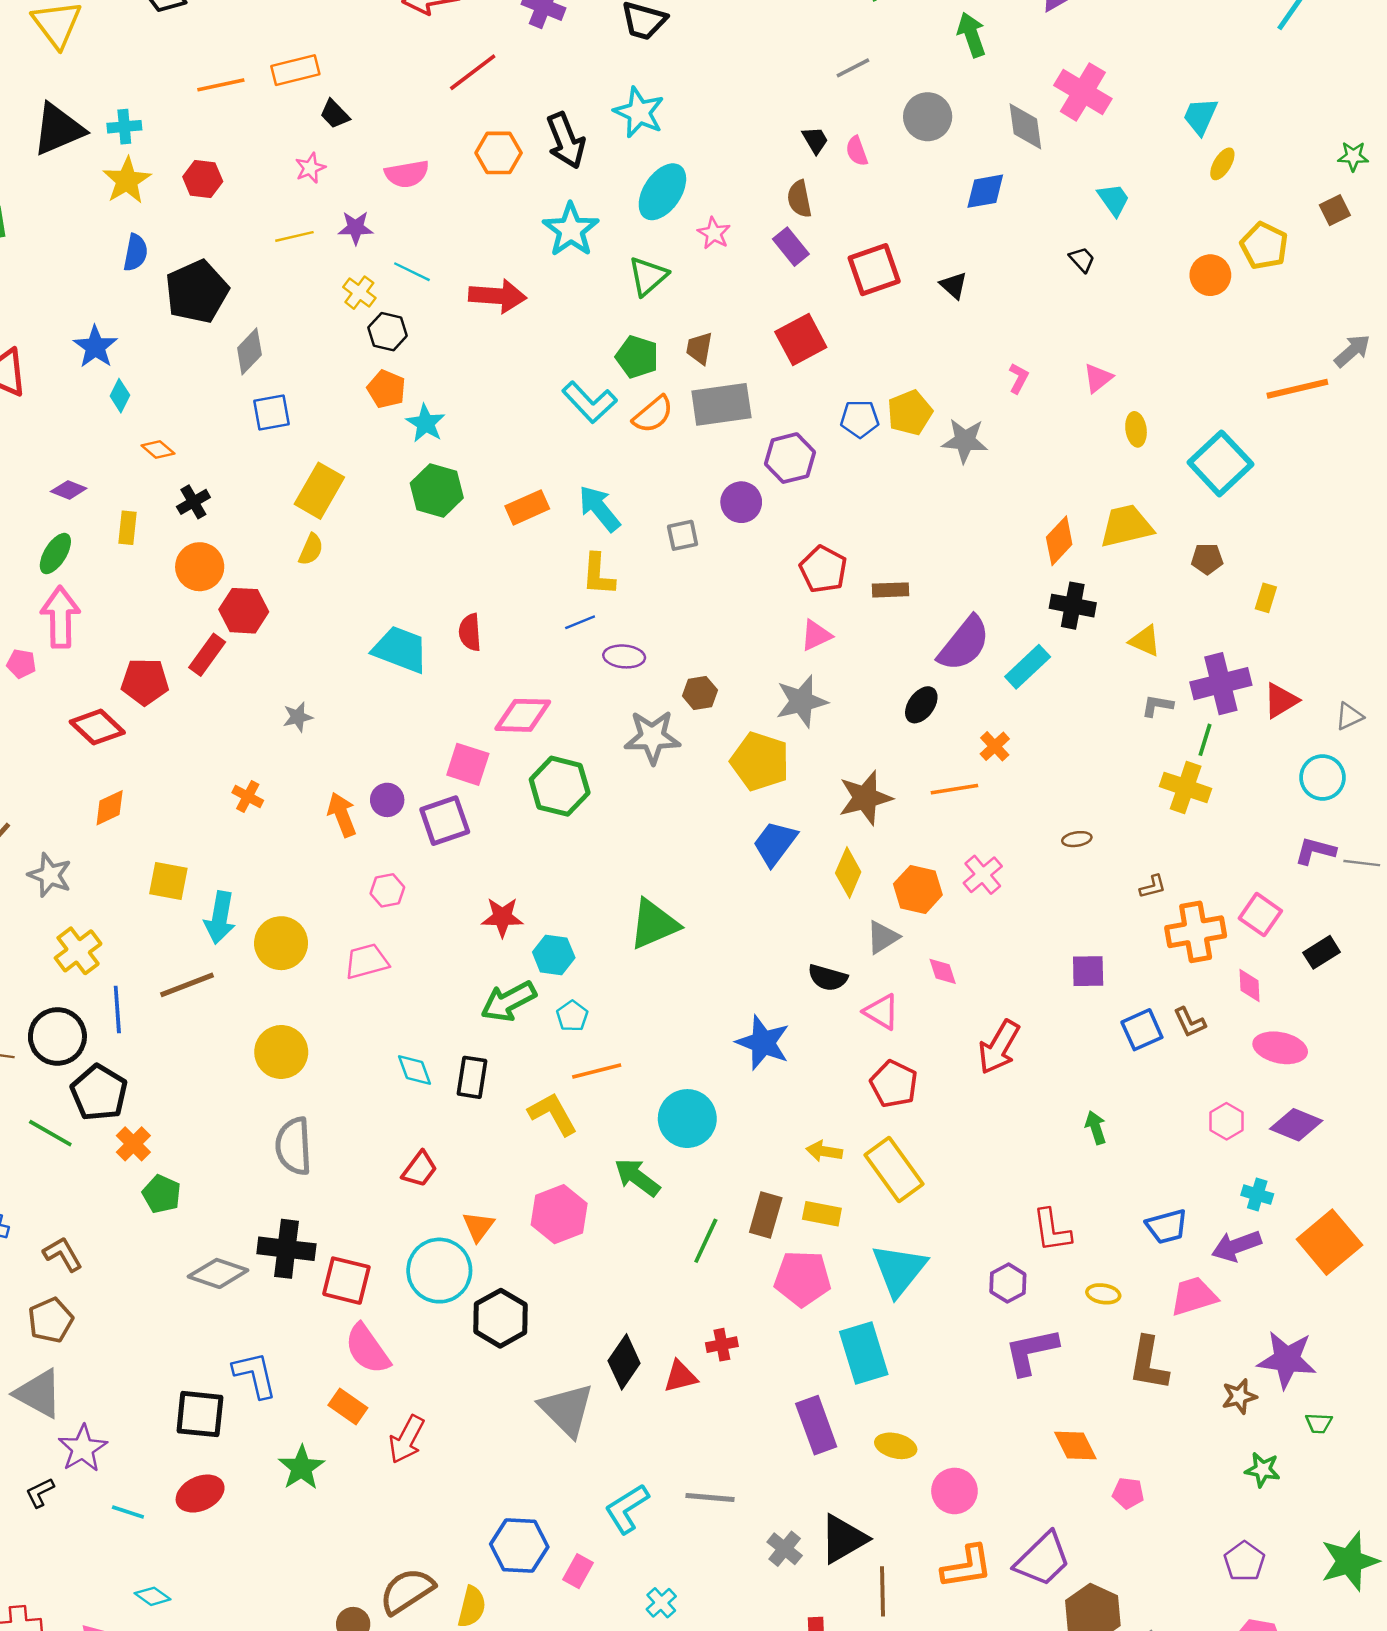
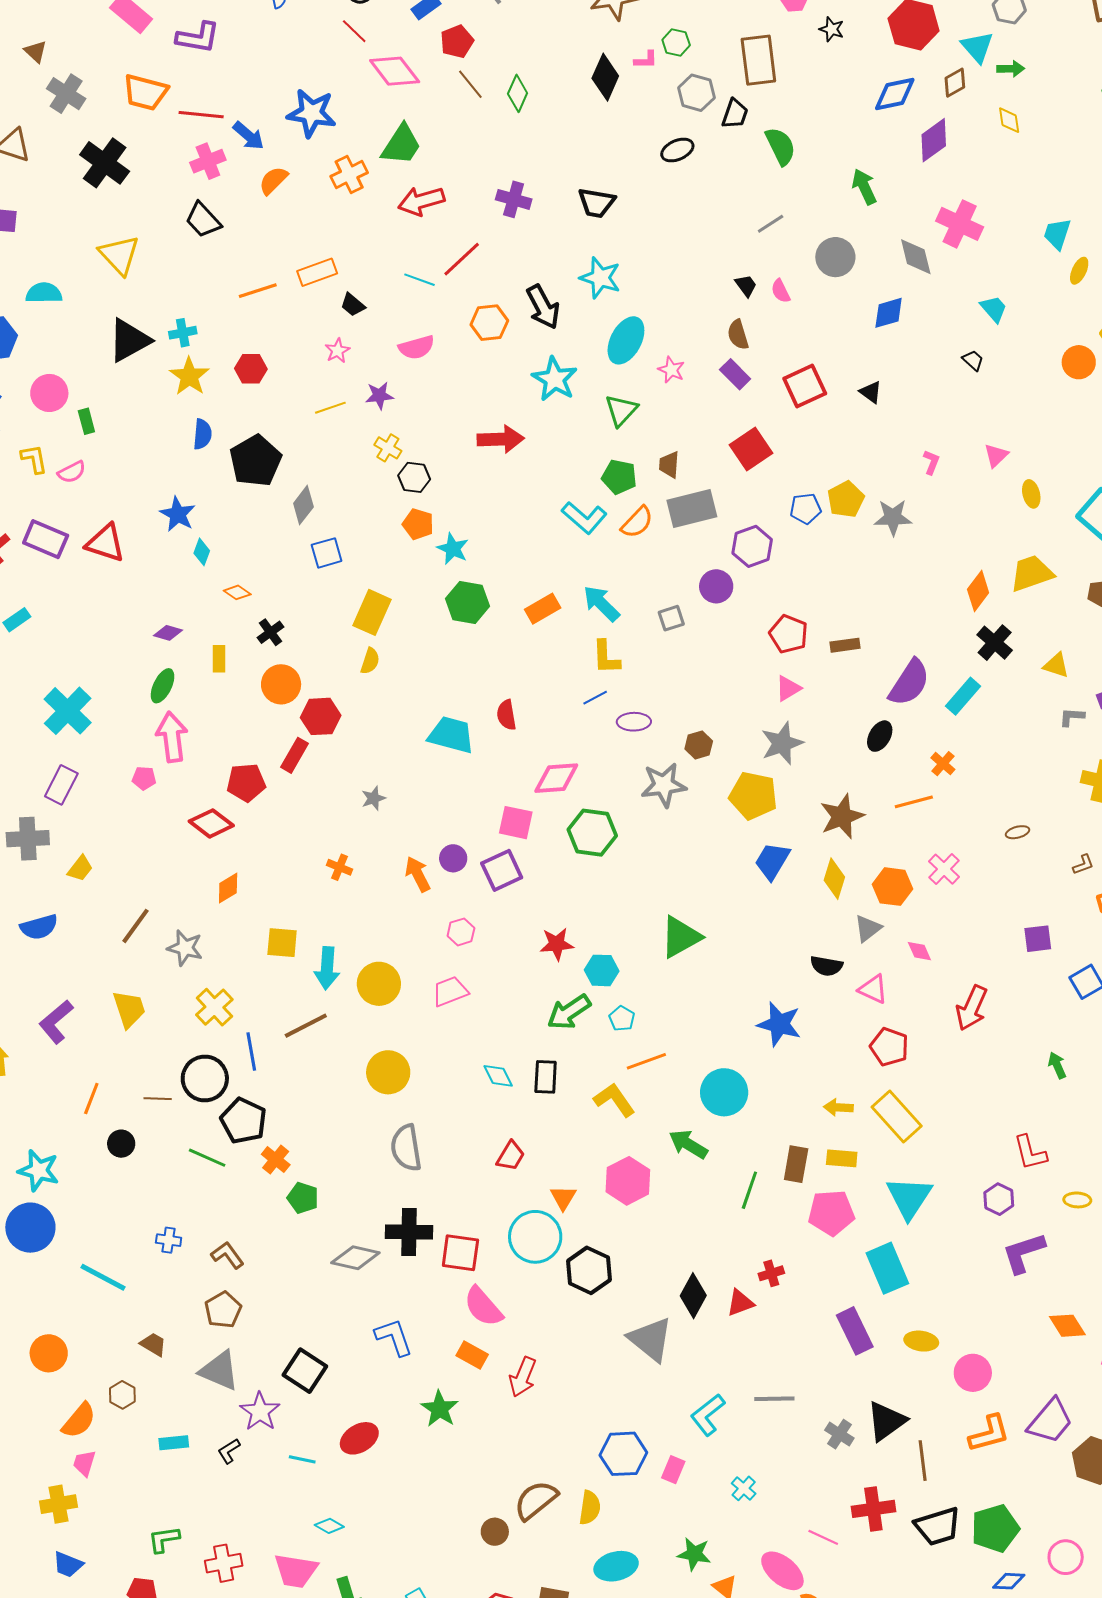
cyan line: (412, 272) -> (419, 280), moved
black cross: (1073, 606) -> (995, 643), turned 36
black square: (200, 1414) -> (305, 1371), moved, turned 33

